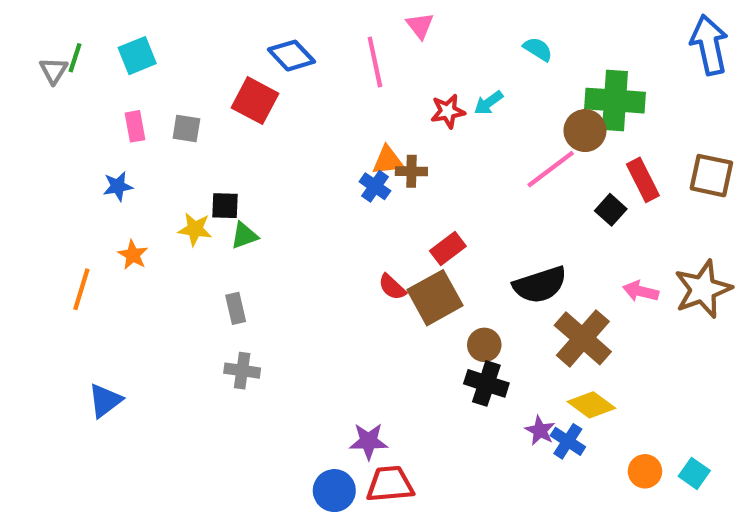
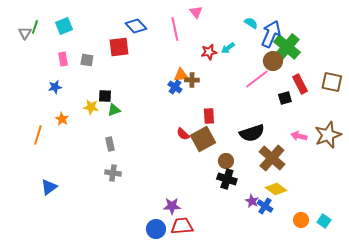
blue arrow: (709, 45) -> (271, 34), moved, turned 36
red square: (255, 101) -> (119, 47), turned -35
green cross: (615, 101) -> (287, 47), turned 36
black square: (611, 210) -> (285, 98), turned 32
red rectangle: (448, 248) -> (209, 116), turned -56

